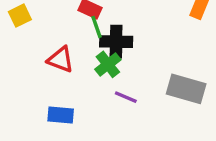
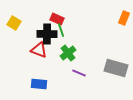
yellow square: (20, 16) -> (14, 23), turned -32
black cross: (116, 42) -> (47, 34), moved

